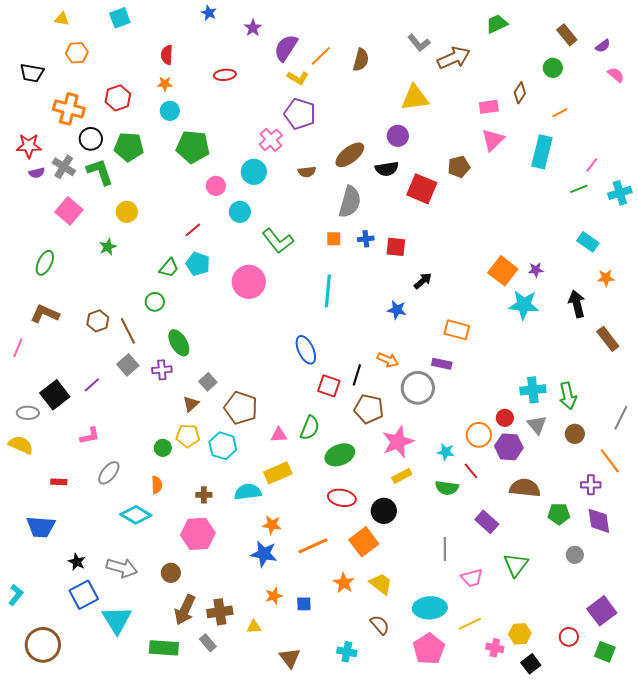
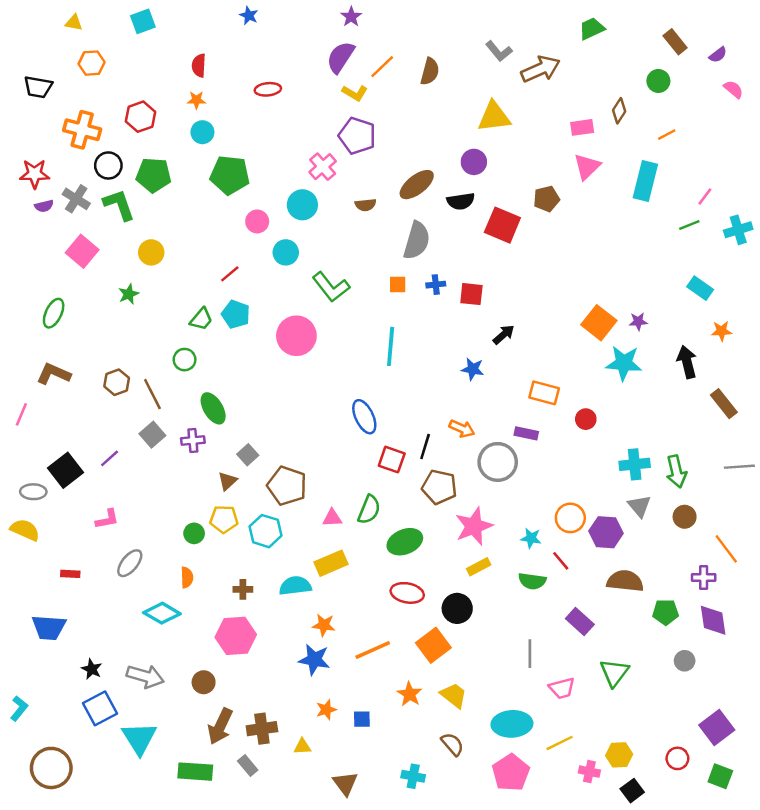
purple star: (253, 28) -> (351, 17), moved
red circle: (505, 418) -> (586, 419), moved
gray line: (621, 418) -> (739, 467), moved, turned 60

